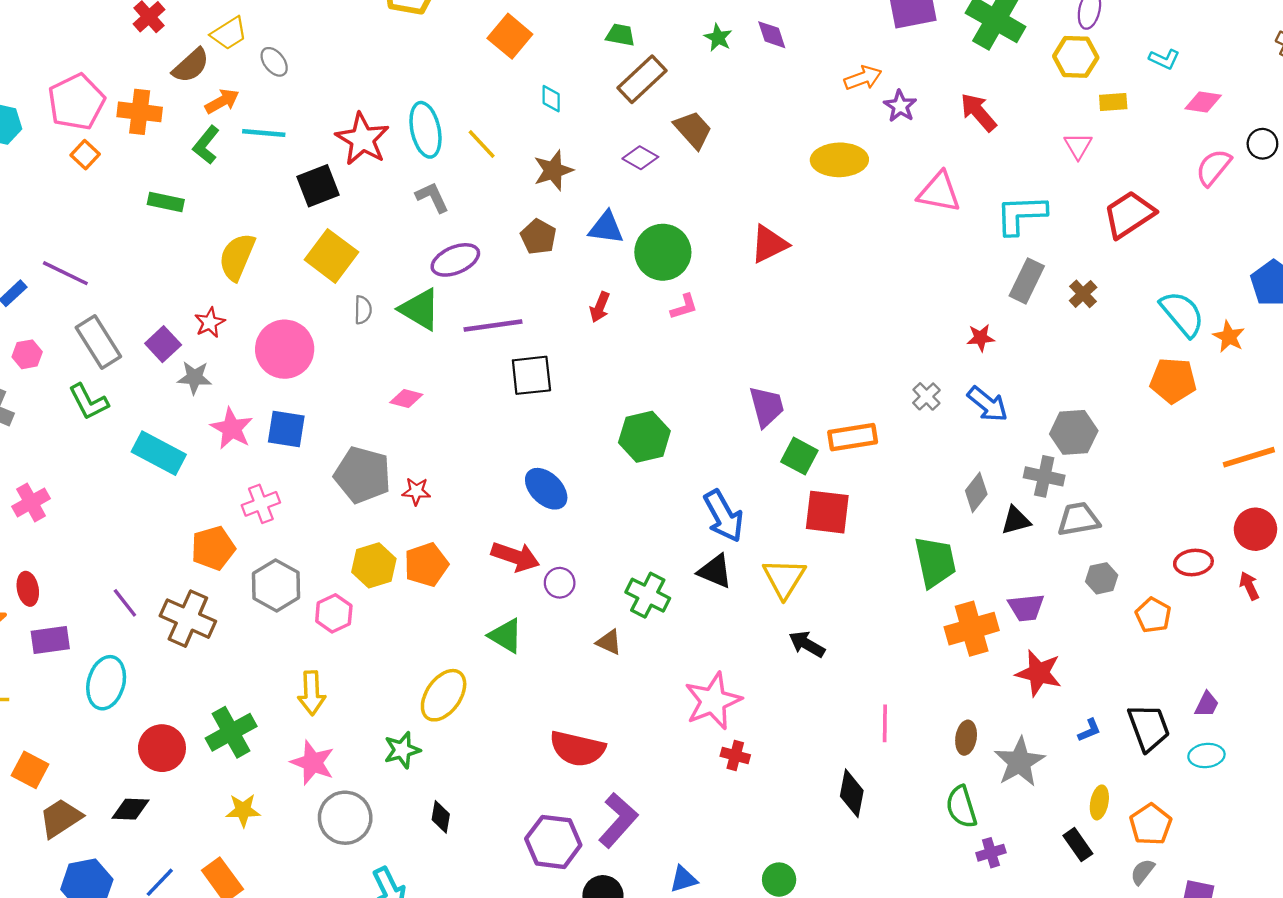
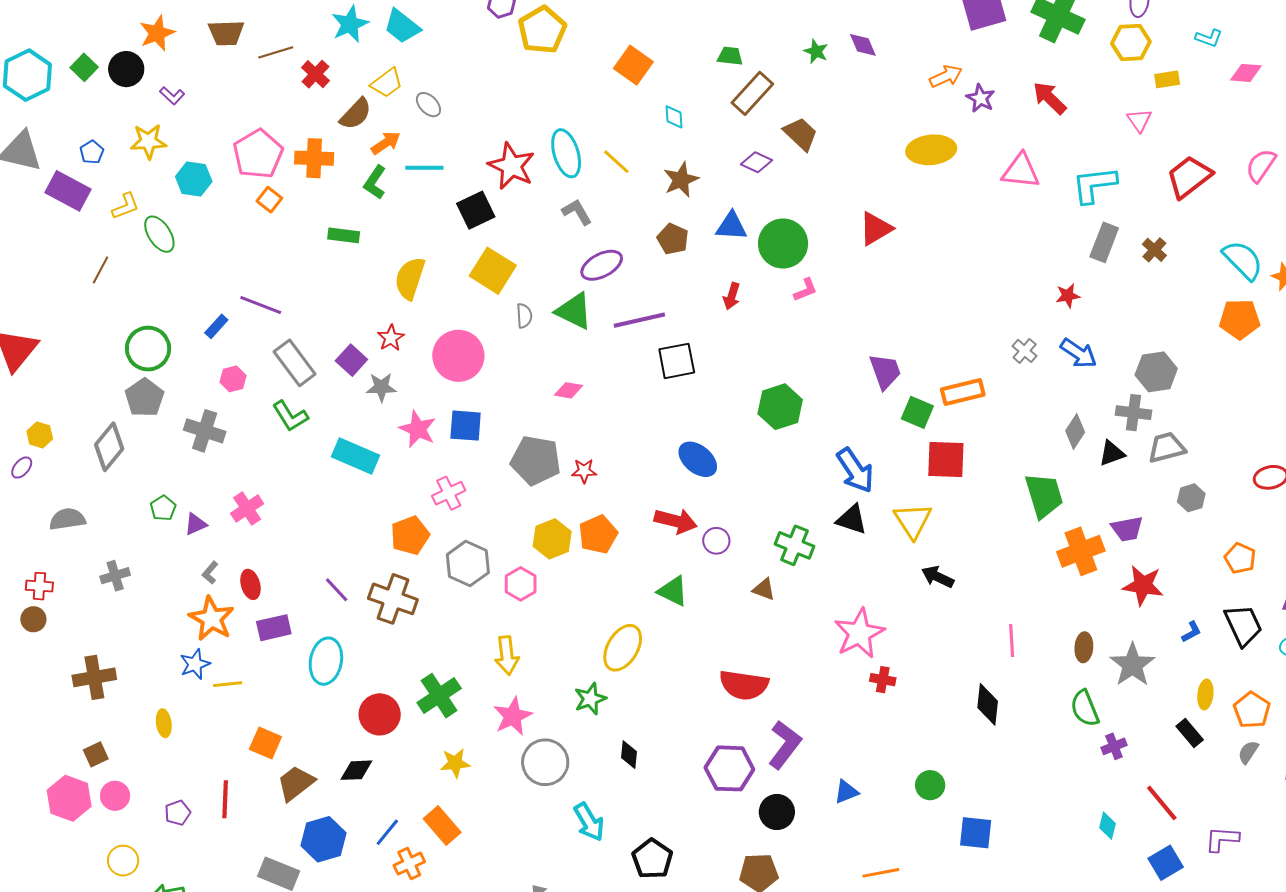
pink semicircle: (1213, 167) -> (1261, 165), moved
orange pentagon: (1153, 615) -> (1240, 558), moved
pink star: (313, 763) -> (513, 716), turned 30

